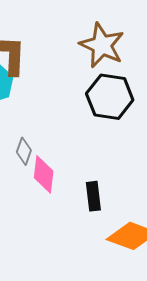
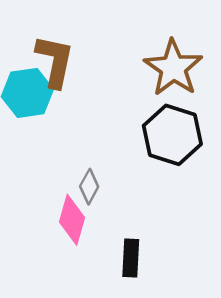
gray diamond: (24, 151) -> (89, 187), moved

